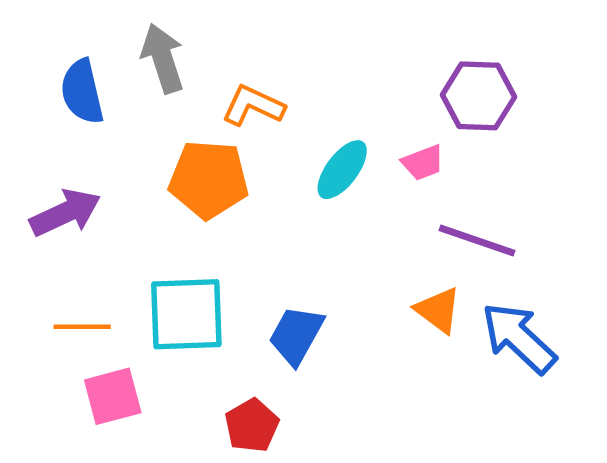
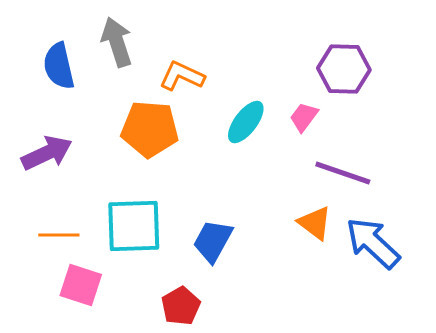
pink trapezoid: (423, 163) -> (304, 117), turned 148
pink square: (113, 396) -> (81, 285), turned 33

